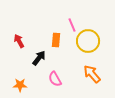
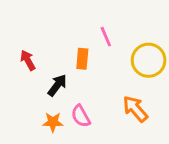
yellow circle: (88, 41) -> (149, 60), moved
orange star: (20, 85) -> (53, 122), moved

